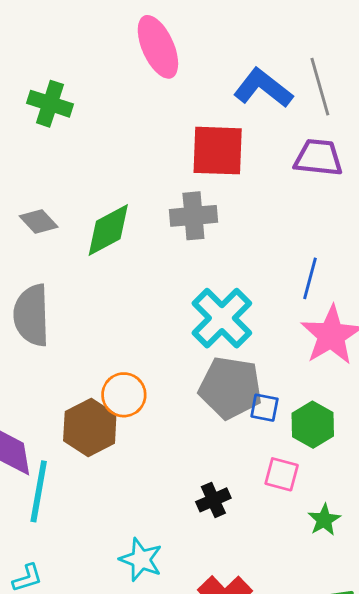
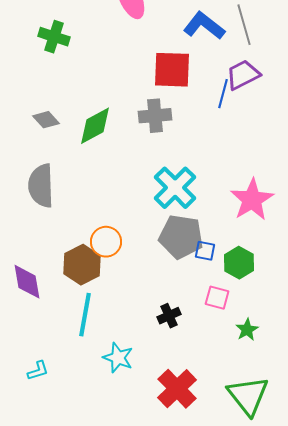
purple trapezoid: (318, 158) -> (243, 75), turned -33
blue line: (310, 278) -> (223, 94), moved
cyan line: (39, 491) -> (85, 315), moved

